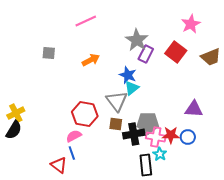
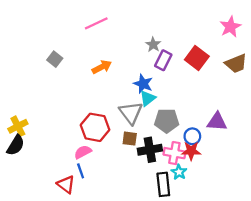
pink star: (191, 24) -> (230, 27), moved
gray star: (137, 40) -> (153, 45), size x0.6
gray square: (49, 53) -> (55, 59), turned 32
gray pentagon: (148, 123) -> (167, 121), moved
blue circle: (188, 137) -> (192, 136), moved

